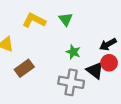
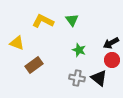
black triangle: (95, 70) -> (99, 78), moved
gray cross: (71, 82) -> (77, 78), size x0.7

